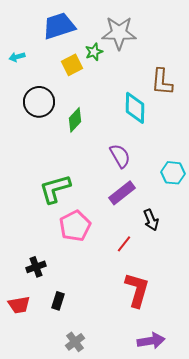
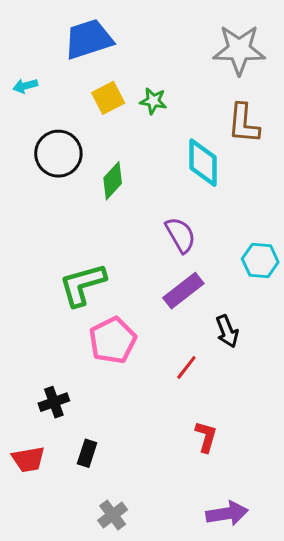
gray star: (119, 33) -> (239, 50), moved
green star: (94, 52) -> (153, 101), moved, turned 30
red L-shape: (137, 290) -> (206, 437), size x0.6

